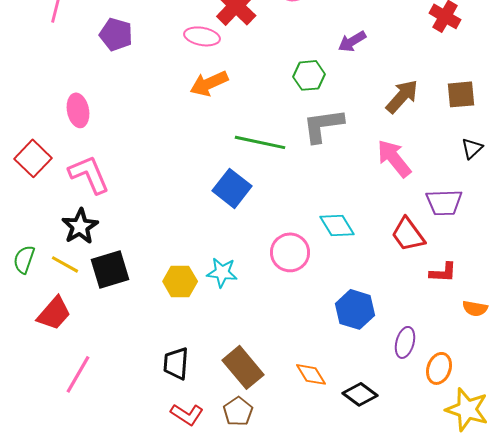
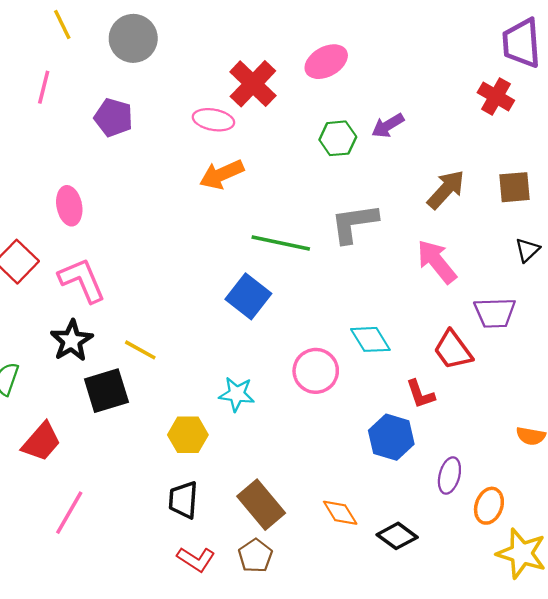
green hexagon: (309, 75) -> (338, 138), moved
yellow line: (65, 264) -> (140, 350), moved
red L-shape: (443, 272) -> (420, 394), moved, turned 68
yellow hexagon: (180, 281) -> (188, 435), moved

